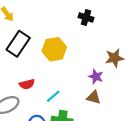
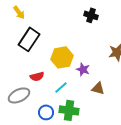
yellow hexagon: (54, 49) -> (62, 57), moved
purple star: (96, 77) -> (83, 69), moved

